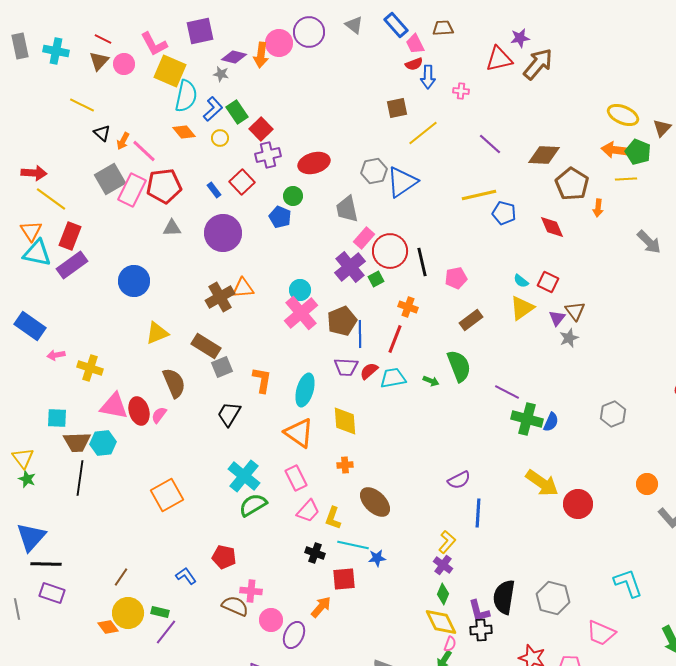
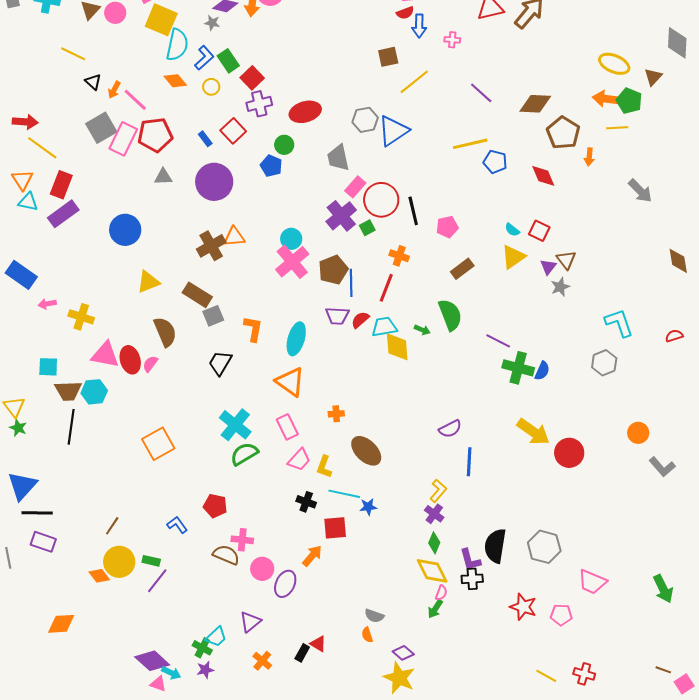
cyan triangle: (37, 253) -> (28, 202), size x0.7
yellow diamond: (345, 421) -> (397, 347), moved
cyan L-shape: (628, 583) -> (619, 323), moved

